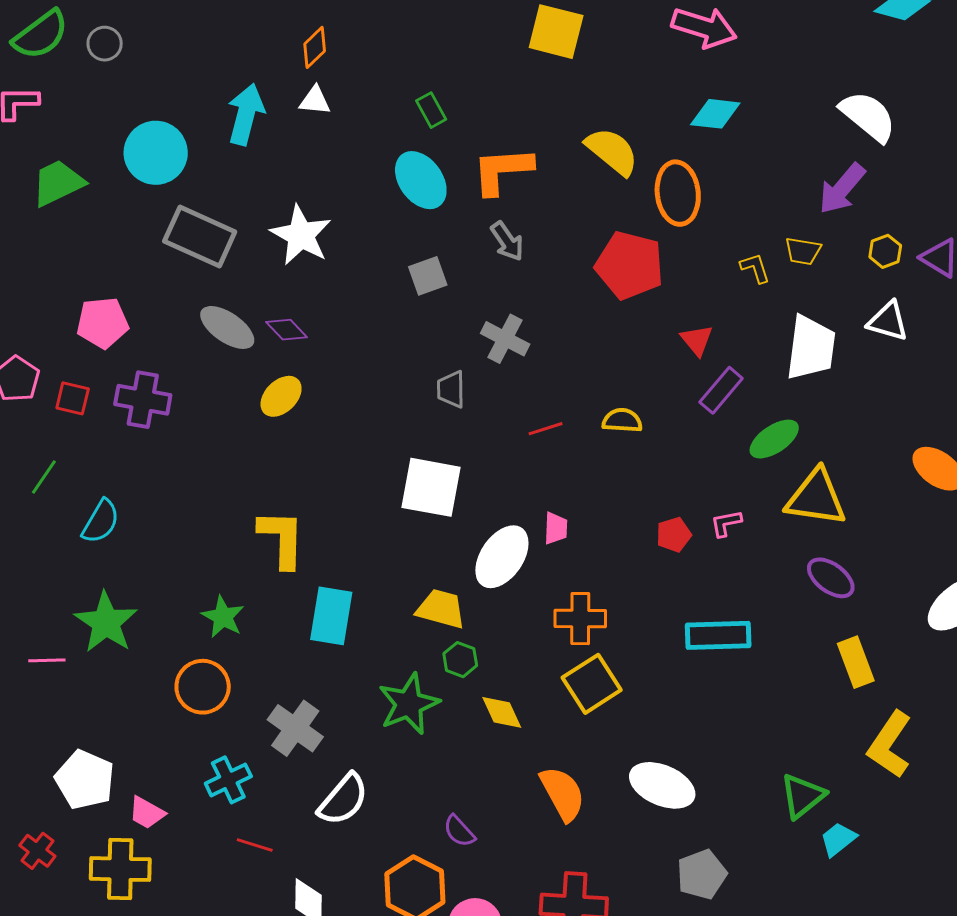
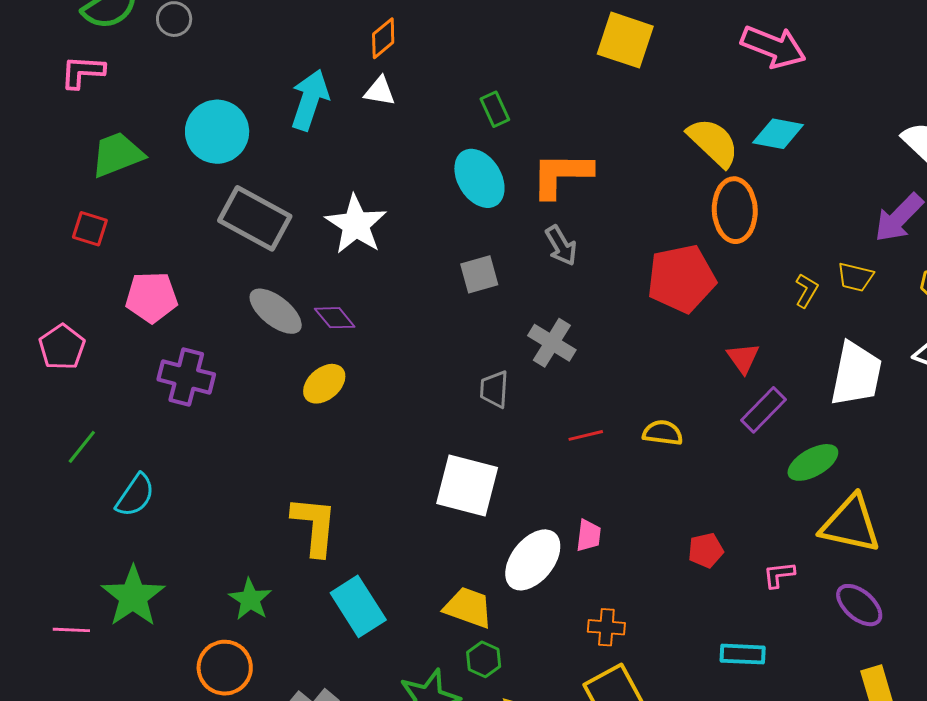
yellow semicircle: (612, 151) -> (713, 142), moved
red pentagon: (629, 265) -> (681, 279), turned -30
yellow L-shape: (755, 268) -> (806, 291), turned 44
red square: (73, 398) -> (90, 229), moved
pink L-shape: (726, 523) -> (779, 575), moved
cyan rectangle: (331, 616) -> (358, 606), turned -46
orange cross: (580, 619) -> (606, 627), size x0.7
cyan rectangle: (718, 635) -> (743, 654), size x0.7

